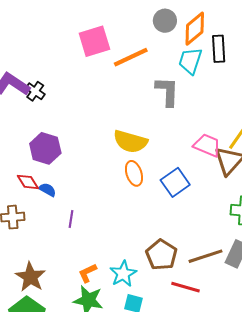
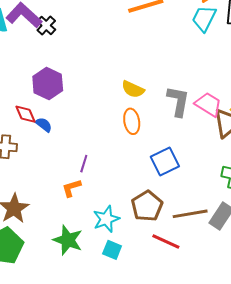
gray L-shape: (167, 91) -> (178, 101), moved
yellow semicircle: (130, 142) -> (133, 89), size x0.7
blue square: (175, 182) -> (165, 161), moved
purple line: (71, 219) -> (84, 164), moved
orange L-shape: (88, 273) -> (71, 188), moved

